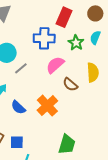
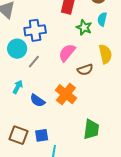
blue cross: (44, 38) -> (35, 30), moved
brown semicircle: (70, 84) -> (85, 70), turned -49

